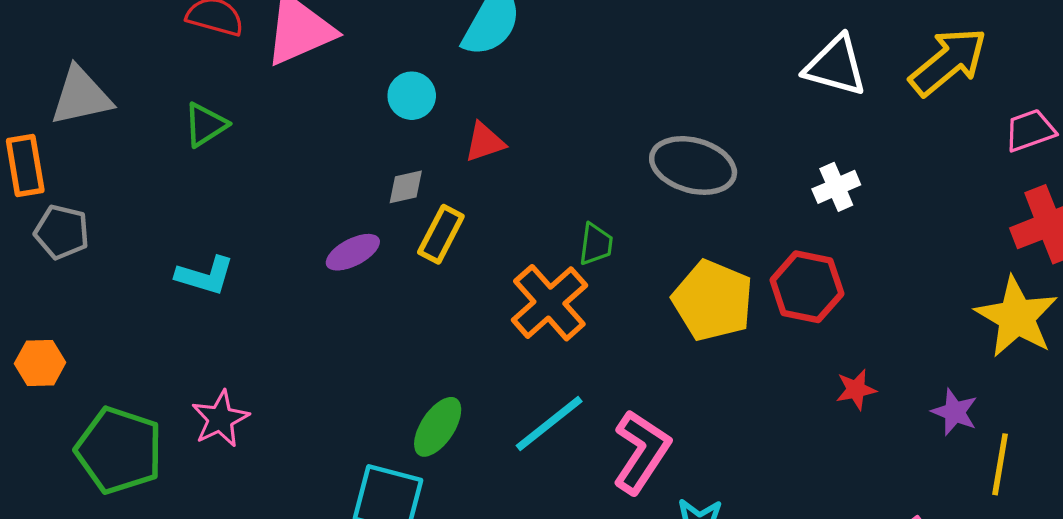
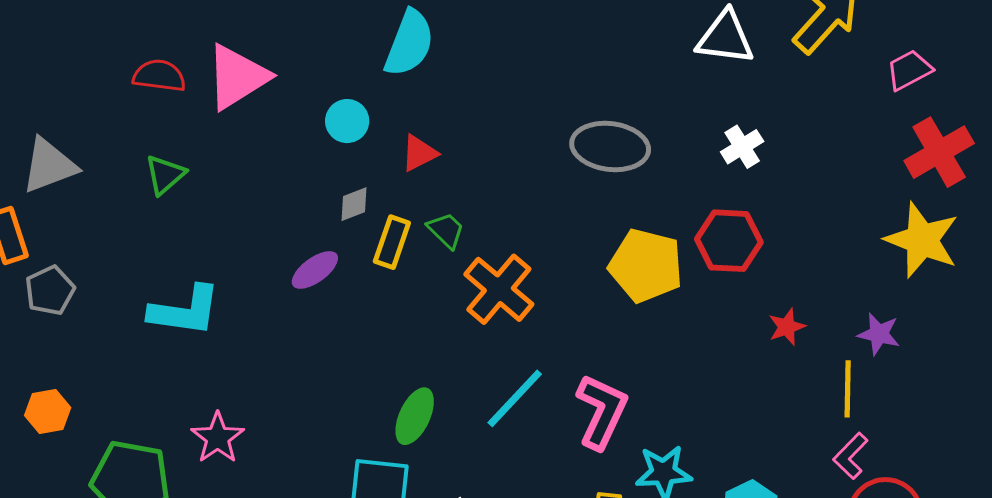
gray pentagon: (62, 232) -> (50, 291), turned -30
green trapezoid: (596, 244) -> (446, 230), moved, turned -45
cyan L-shape: (205, 276) -> (185, 311), size x1.4
yellow line: (1000, 464) -> (848, 389), moved

